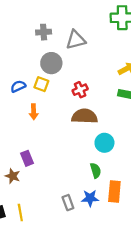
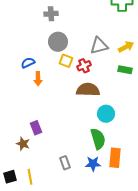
gray triangle: (76, 40) -> (99, 46), moved
yellow square: (41, 84) -> (66, 61), moved
orange arrow: (34, 112) -> (38, 79), moved
green semicircle: (96, 170) -> (98, 139), size x1.5
gray rectangle: (68, 203) -> (65, 163), moved

